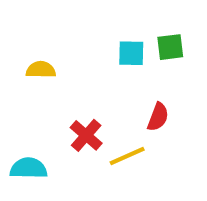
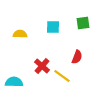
cyan square: (131, 53) -> (53, 27), moved
yellow line: (127, 156) -> (62, 76), turned 60

